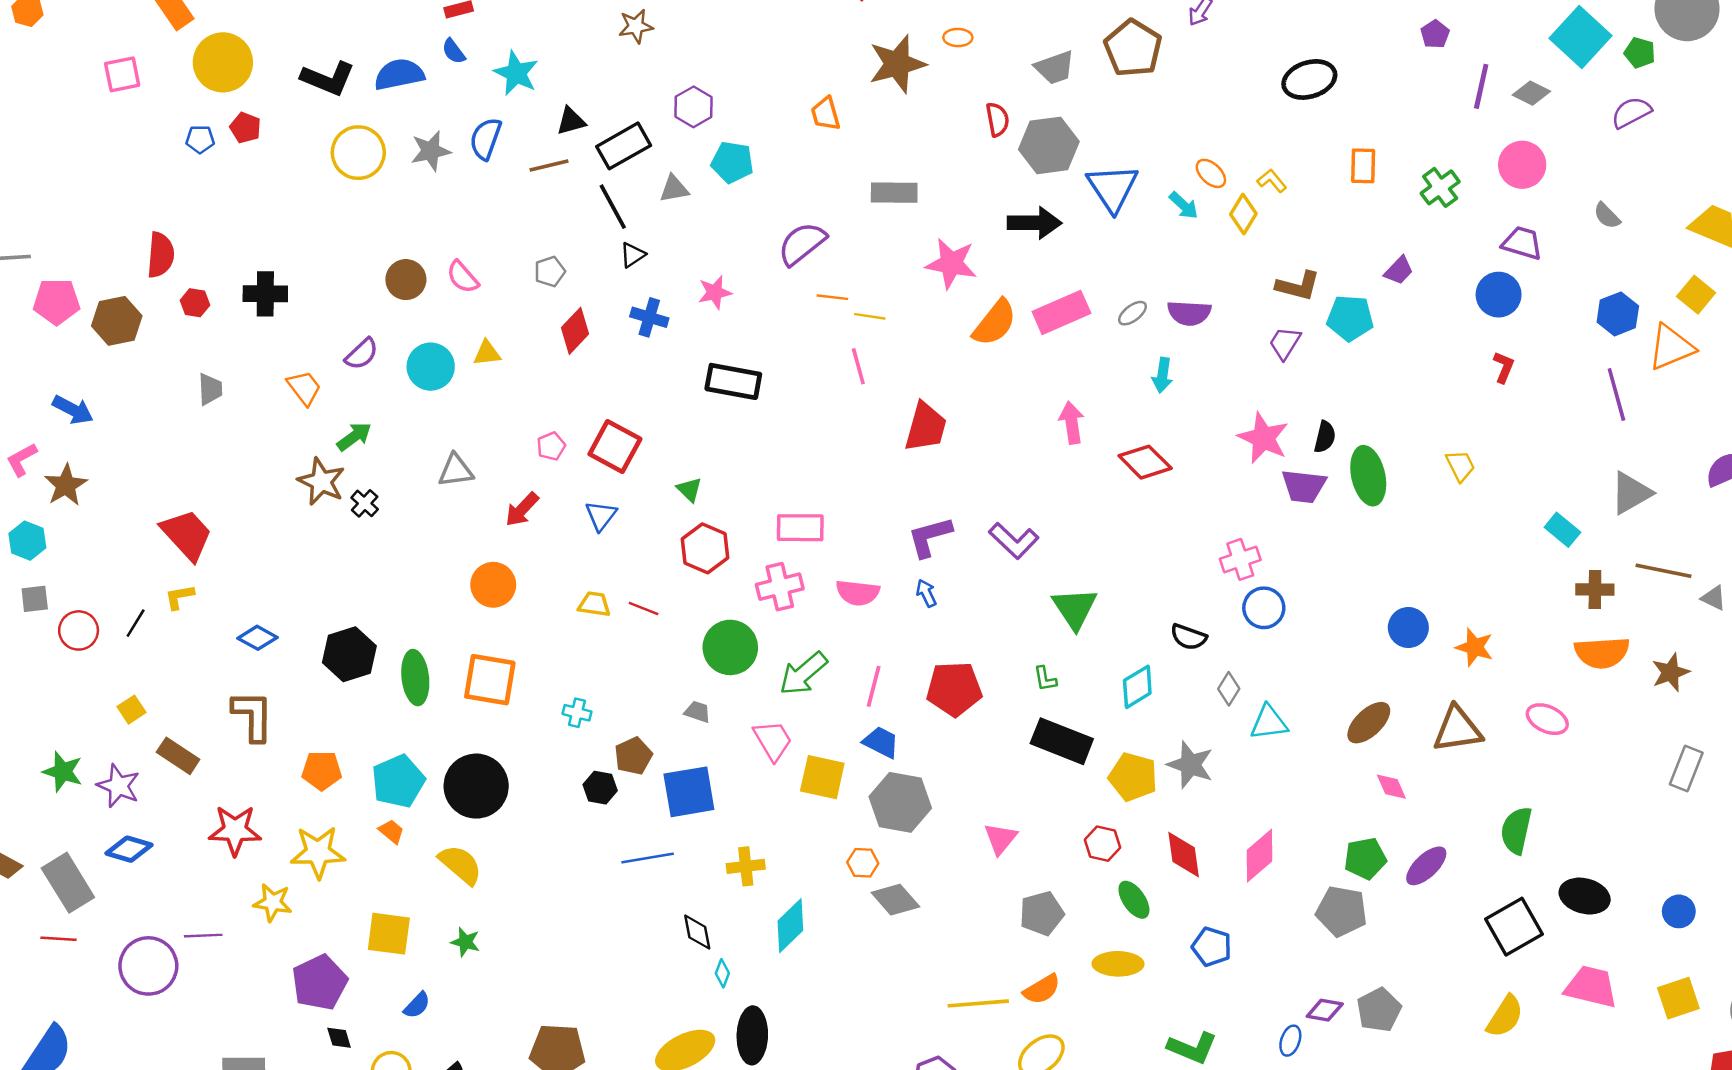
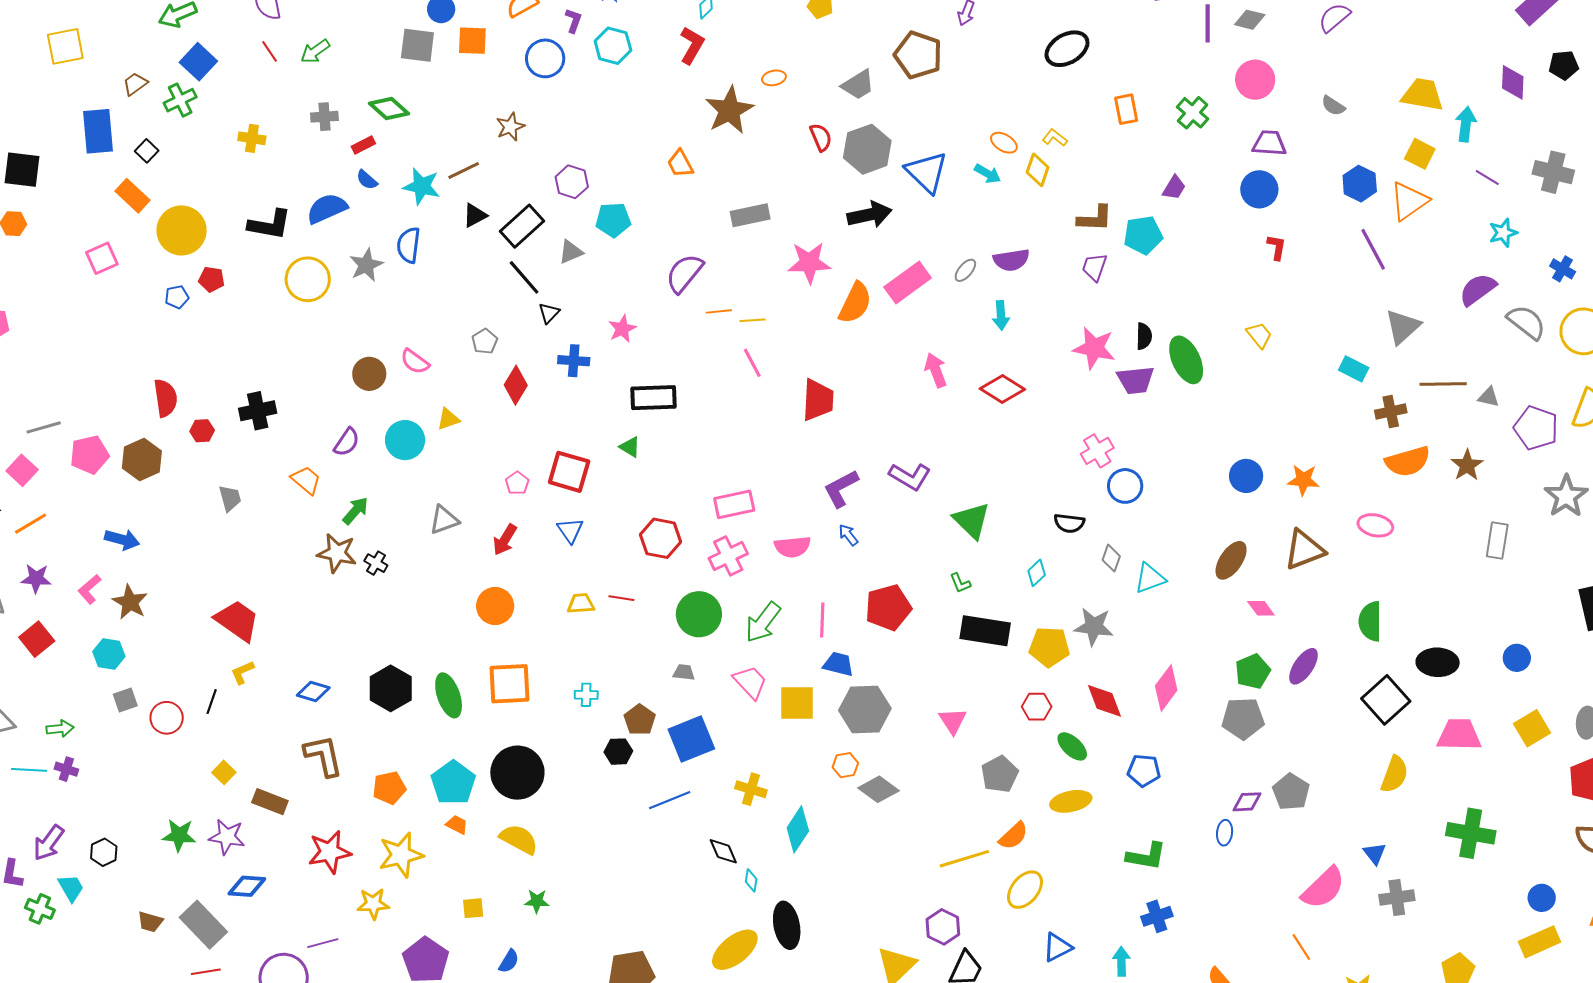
brown line: (549, 165) -> (464, 171), moved
green triangle: (689, 490) -> (630, 447), moved
cyan diamond: (1137, 687) -> (1037, 573), size x0.7
yellow cross: (746, 866) -> (751, 789), turned 36
yellow square: (389, 934) -> (473, 908), size x0.6

